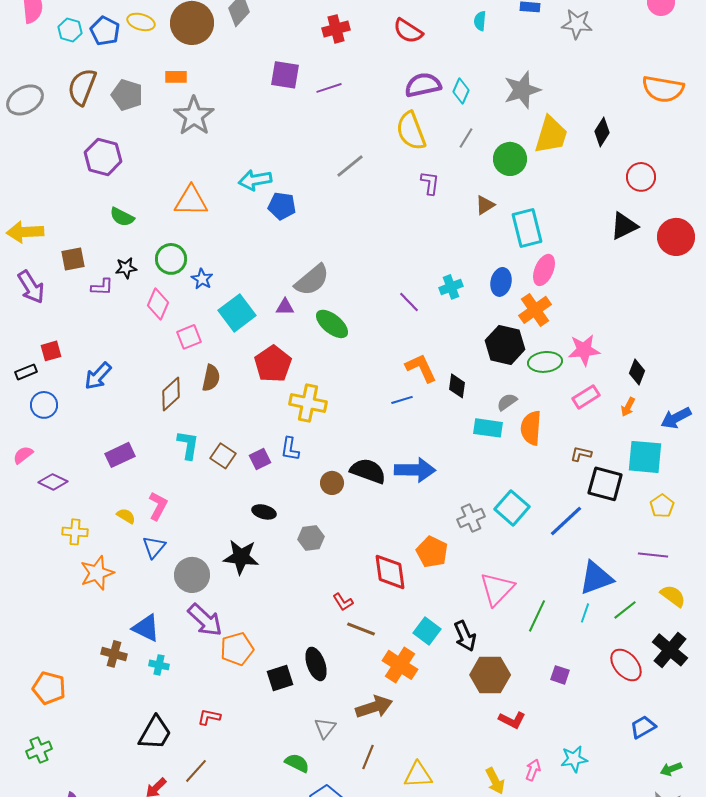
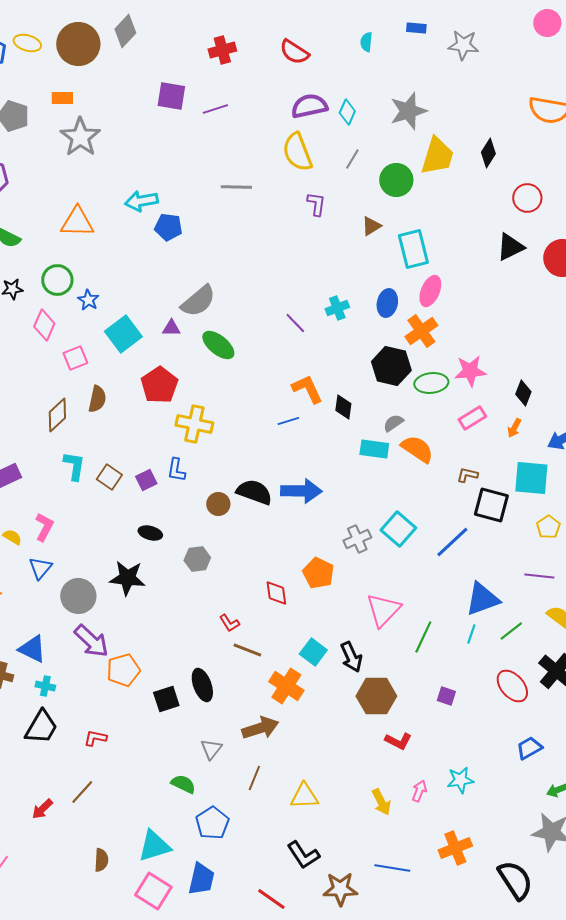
gray line: (350, 166) -> (236, 187), turned 40
orange semicircle: (531, 428) -> (417, 449), turned 120
red diamond: (390, 572) -> (276, 593), size x0.7
black trapezoid: (155, 733) -> (41, 727), moved

